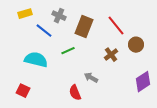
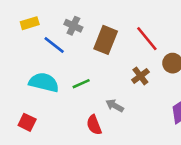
green line: (68, 51) -> (81, 84), moved

